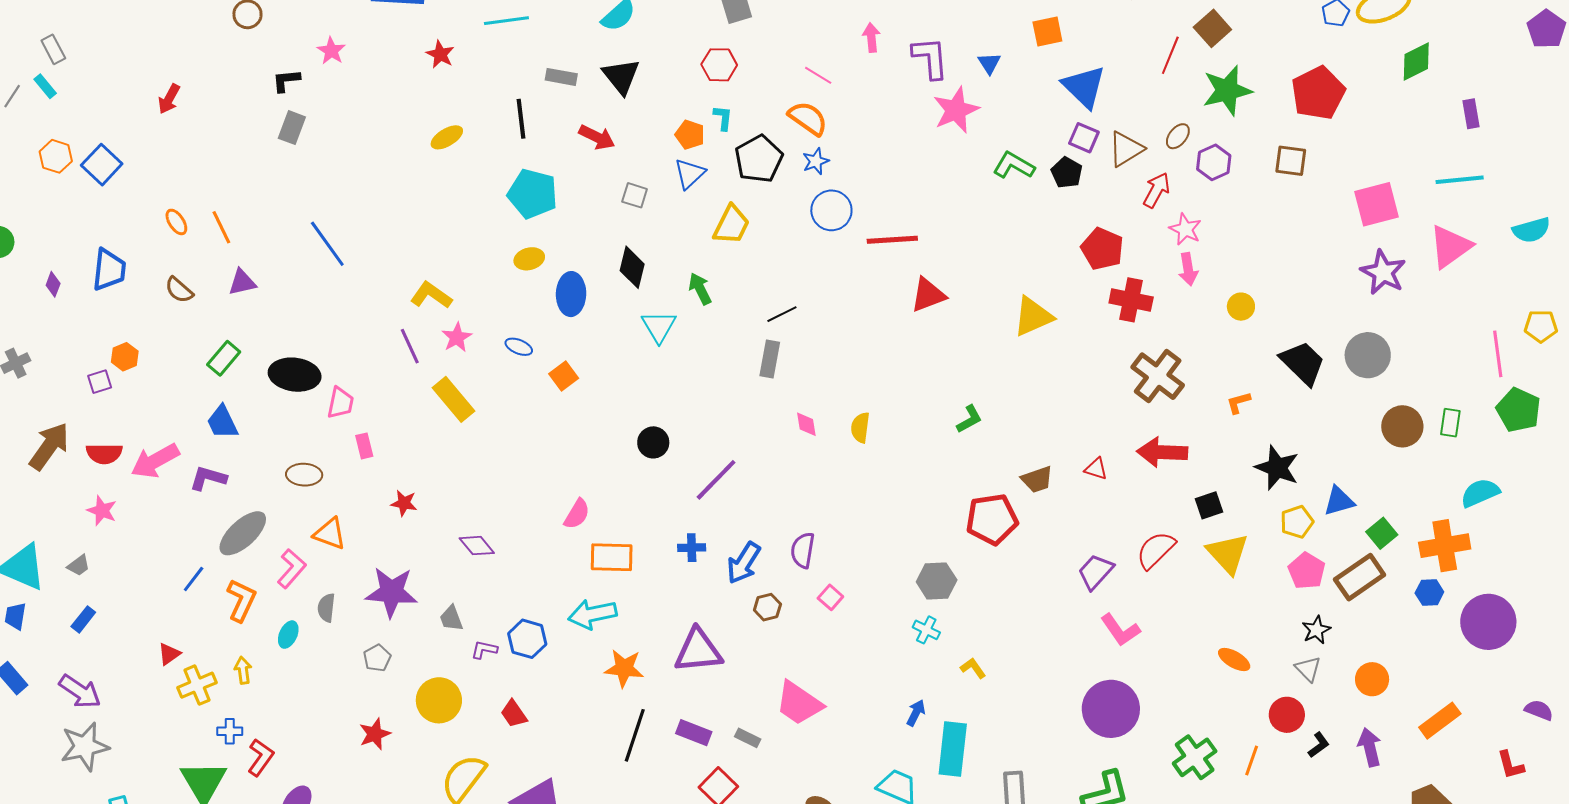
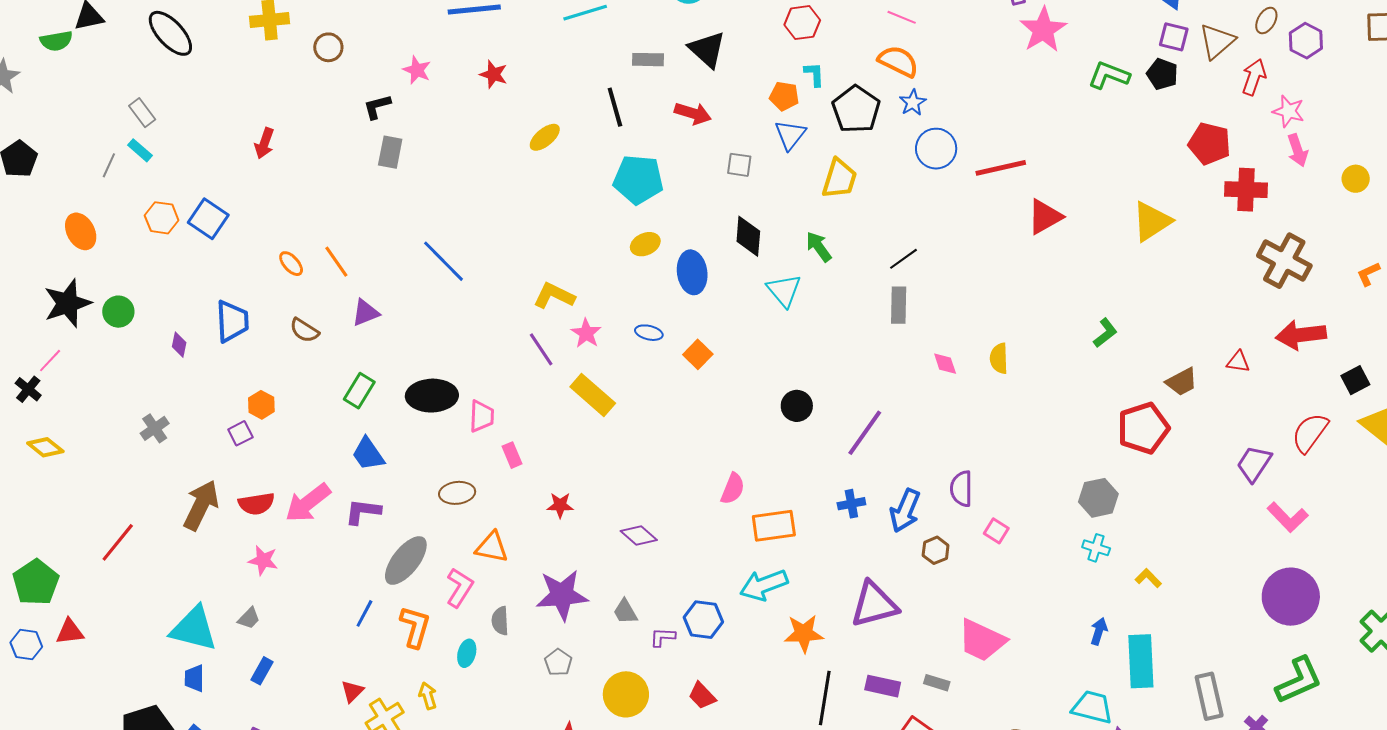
red star: (440, 54) -> (494, 74), moved

